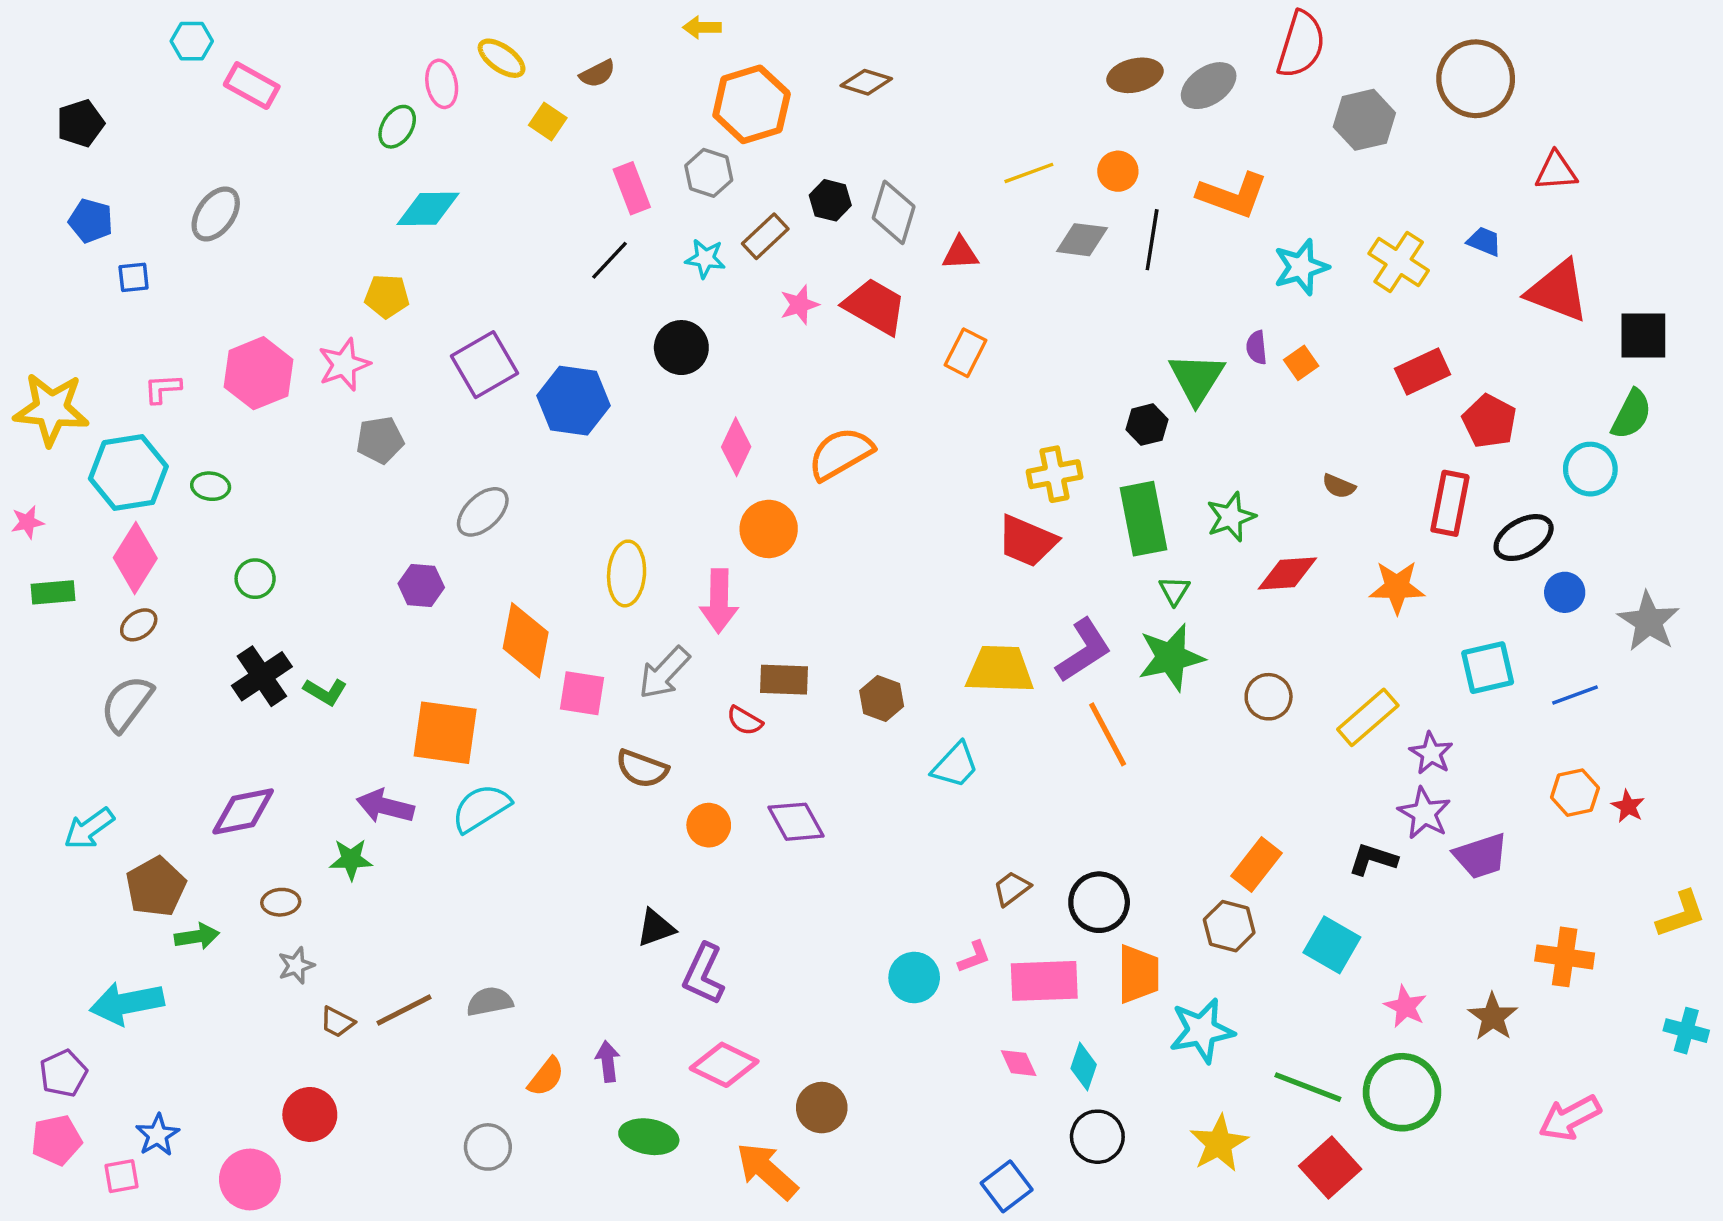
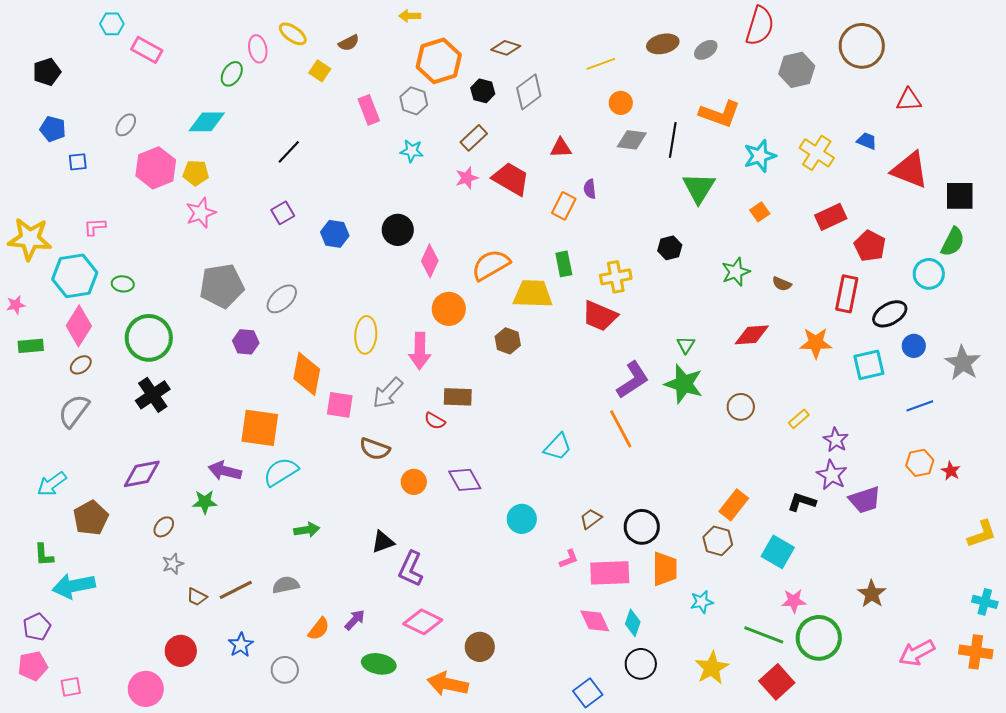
gray ellipse: (1209, 86) -> (706, 50), size x0.7
orange circle: (1118, 171) -> (621, 103), moved
yellow line: (1029, 173) -> (601, 64), moved
black hexagon: (830, 200) -> (483, 91), moved
cyan diamond: (428, 209) -> (207, 122), moved
gray diamond: (894, 212) -> (529, 92), moved, turned 36
gray ellipse: (216, 214) -> (126, 125), size x0.7
brown rectangle: (765, 236) -> (474, 138), moved
black line: (609, 260) -> (289, 152), moved
yellow pentagon: (387, 296) -> (196, 173), moved
black circle: (681, 348) -> (398, 230), moved
purple semicircle: (1257, 348) -> (590, 189), moved
purple square: (484, 365) -> (283, 213), size x0.6
pink hexagon: (259, 373) -> (156, 168), moved
green triangle: (1197, 378) -> (699, 188), moved
blue hexagon: (573, 401) -> (335, 234), size x0.7
gray pentagon: (380, 440) -> (222, 286), moved, size x1.6
green star: (1231, 517) -> (736, 272), moved
green rectangle: (1144, 519) -> (564, 264), moved, size x0.6
green circle: (255, 579) -> (149, 338), size x2.0
green star: (1171, 657) -> (684, 384), turned 30
cyan square: (1488, 668) -> (869, 365), moved
yellow trapezoid: (1000, 669) -> (533, 294), moved
green L-shape: (325, 692) -> (44, 555), moved, turned 55
brown hexagon: (882, 698) -> (508, 341), moved
yellow rectangle: (1368, 717) -> (799, 419), size x0.6
orange line: (1108, 734) -> (621, 429), moved
brown ellipse: (281, 902) -> (164, 527), turned -45
green arrow: (197, 936) -> (307, 530), moved
orange cross: (1565, 957) -> (976, 652), moved
cyan circle: (914, 977) -> (522, 519), moved
pink star: (1405, 1007) -> (794, 601), moved, turned -30
cyan star: (1202, 1031) -> (702, 602), size x0.6
purple arrow: (608, 1061) -> (355, 620), turned 50
pink diamond: (1019, 1063) -> (595, 621), size x1.4
blue star: (157, 1135) -> (241, 645), moved
orange arrow: (767, 1171) -> (448, 684), turned -30

